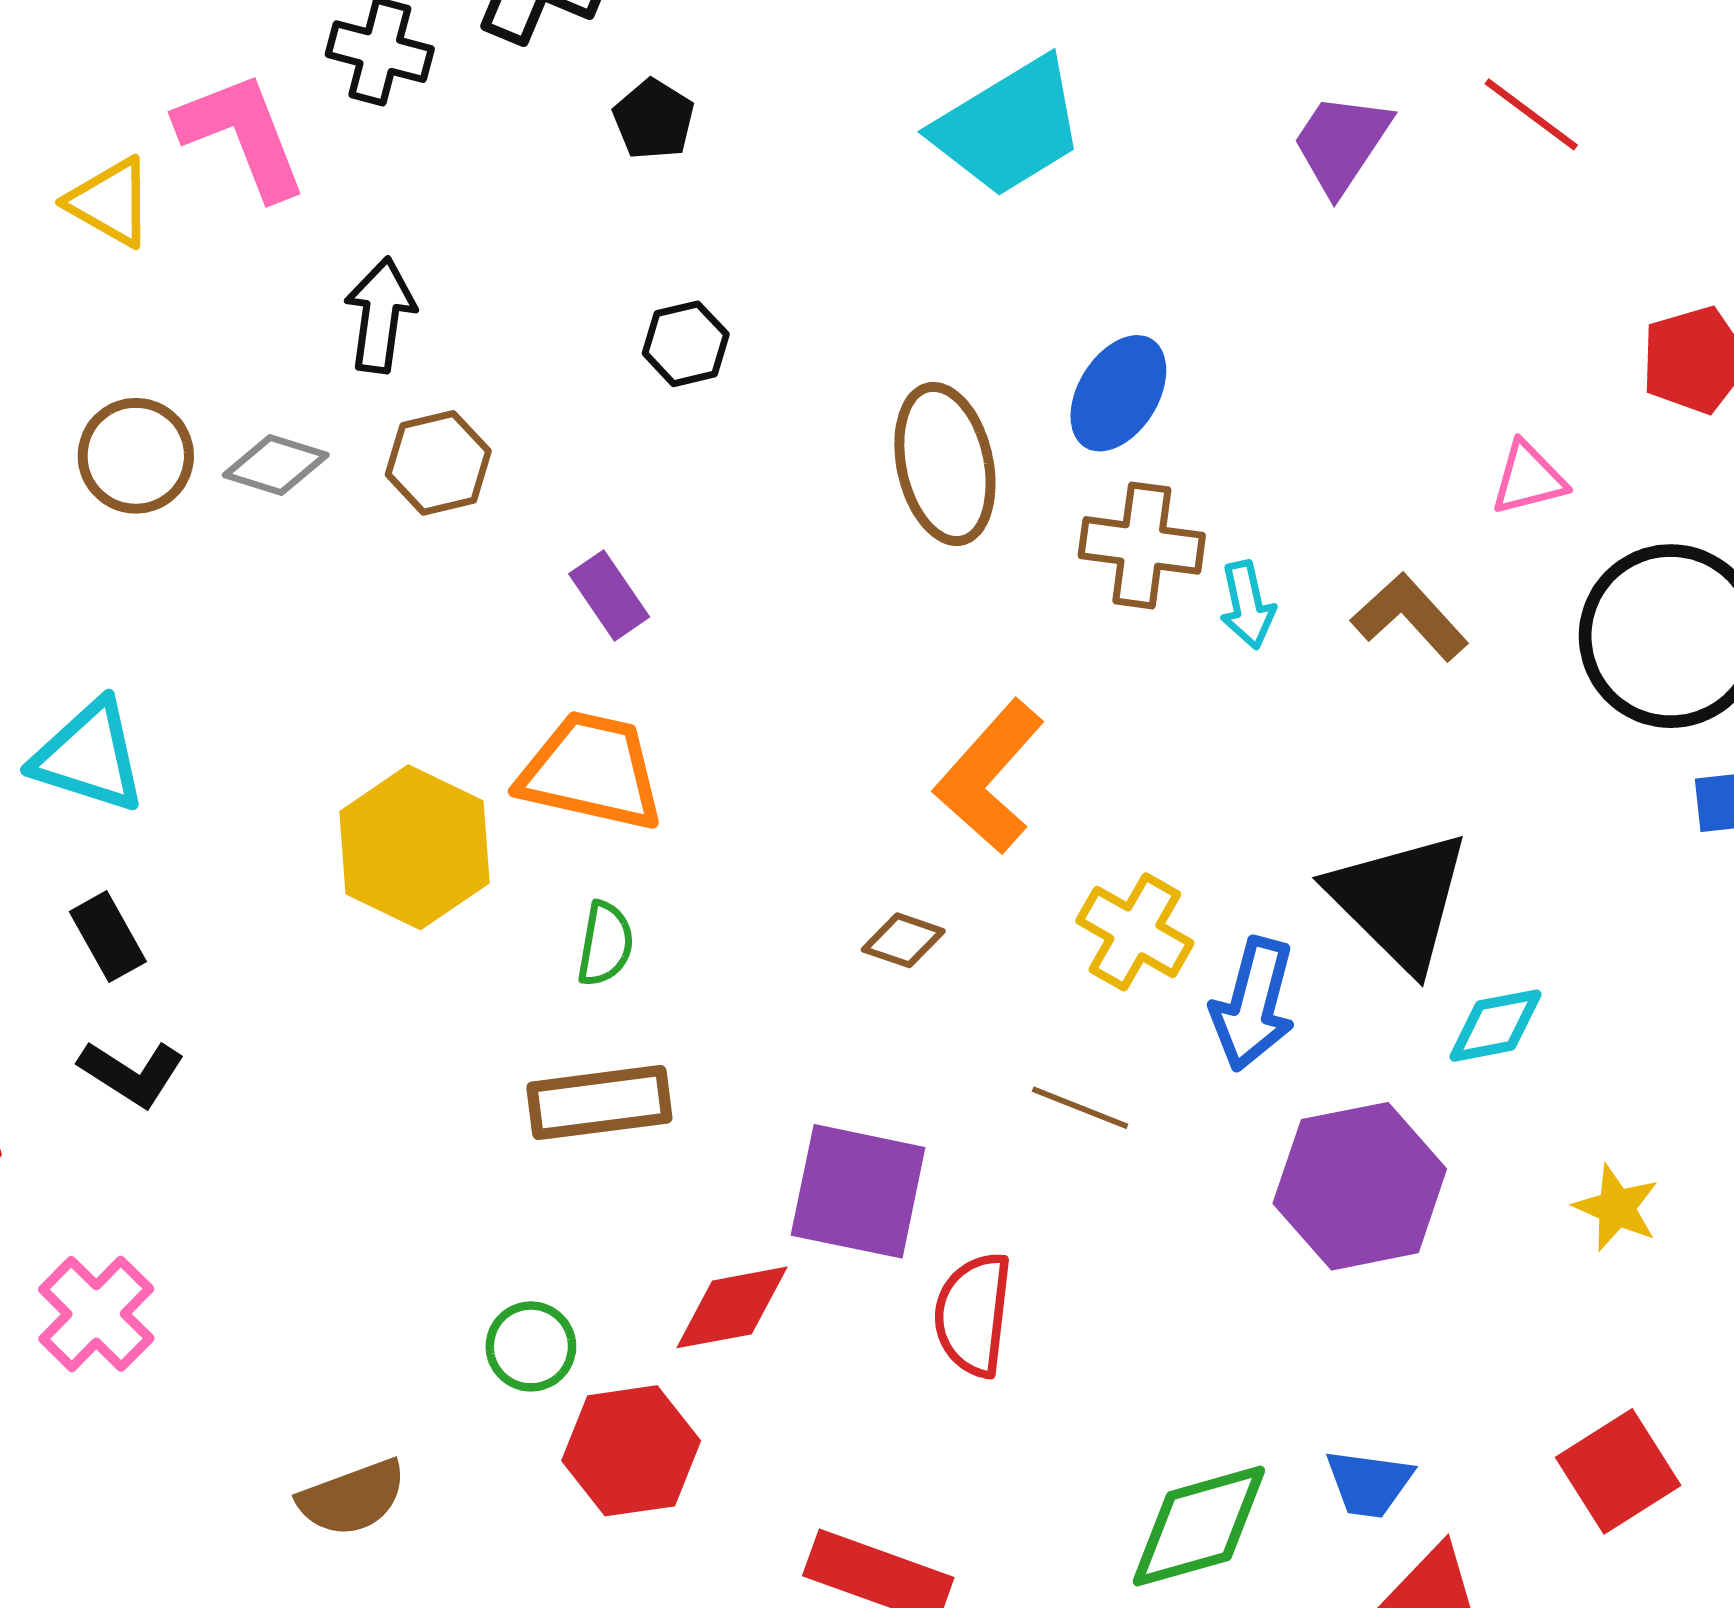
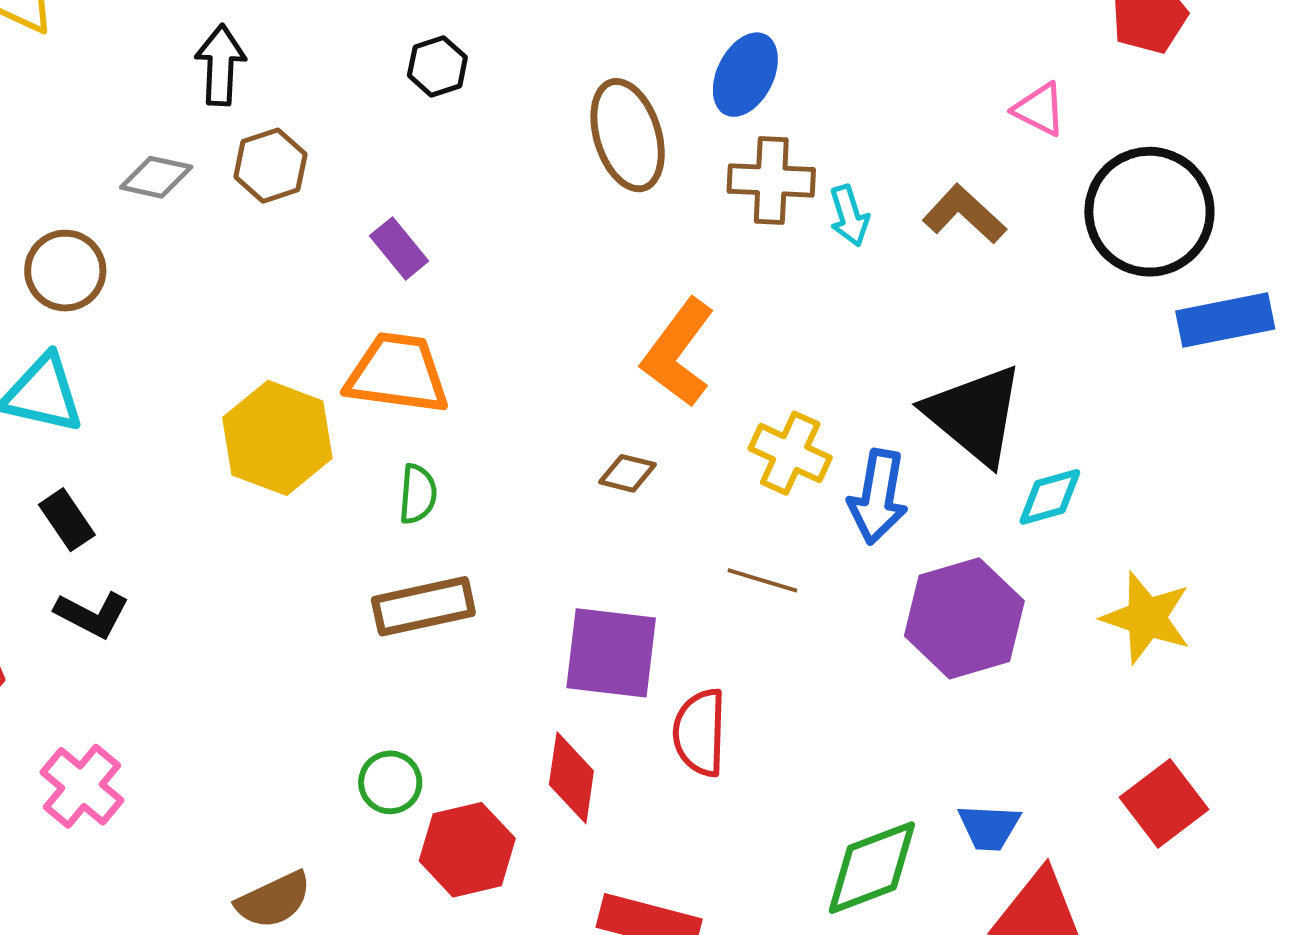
brown circle: (136, 456) -> (65, 271), moved
pink triangle: (1528, 478) -> (1039, 109), turned 46
yellow star: (1616, 1208) -> (1146, 618), size x1.5
red diamond: (732, 1307) -> (571, 778), moved, turned -66

